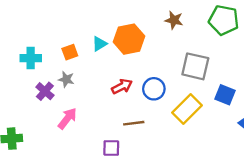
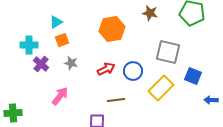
cyan triangle: (99, 44) -> (56, 22), moved
gray star: (66, 79) -> (71, 63), moved
purple cross: (45, 91) -> (41, 64), moved

